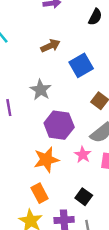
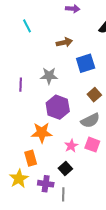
gray star: (41, 90) -> (49, 76), turned 30
pink star: (83, 155) -> (71, 146), moved

